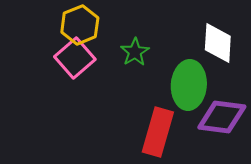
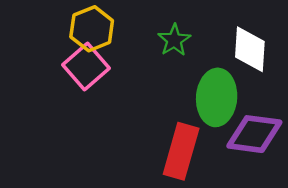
green star: (135, 52) -> (174, 40), moved

